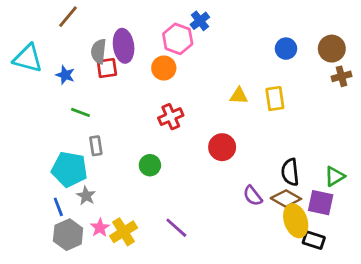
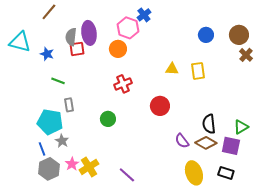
brown cross: (342, 76) -> (246, 55), turned -32
yellow ellipse: (296, 221) -> (194, 173), moved
purple line: (176, 228) -> (127, 175), moved

